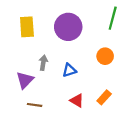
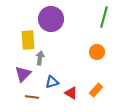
yellow rectangle: (27, 27) -> (28, 40), moved
purple circle: (68, 27) -> (51, 19), moved
blue triangle: (69, 70) -> (52, 82), moved

